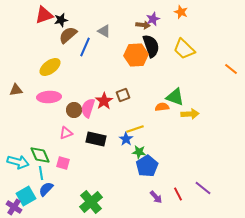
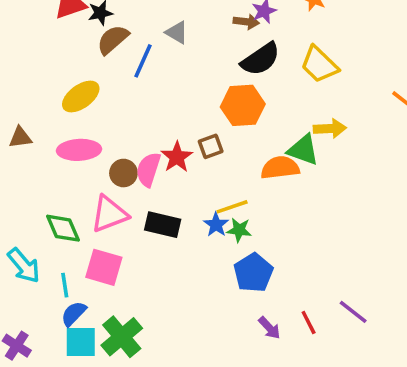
black semicircle: (151, 46) -> (261, 59), turned 75
orange hexagon: (136, 55) -> (243, 105), moved
orange semicircle: (162, 107) -> (280, 168), size x1.5
yellow arrow: (190, 114) -> (330, 129), moved
pink triangle: (66, 133) -> (109, 214), size x1.6
green star: (139, 152) -> (239, 230), moved
green diamond: (40, 155) -> (63, 228), moved
cyan arrow: (18, 162) -> (24, 266), turned 35
pink square: (63, 163) -> (104, 267), size x1.5
cyan square: (26, 196) -> (81, 342), moved, turned 30
green cross: (91, 202) -> (122, 337), moved

